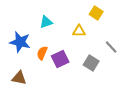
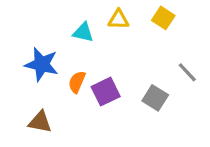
cyan triangle: (46, 22) -> (83, 32), turned 32
yellow triangle: (79, 31) -> (118, 20), moved

